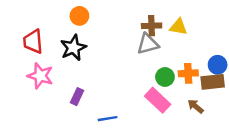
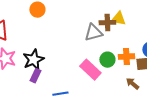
brown cross: (152, 26) -> (107, 23), moved
black star: (73, 48) -> (33, 60), moved
pink rectangle: (158, 100) -> (90, 70), moved

